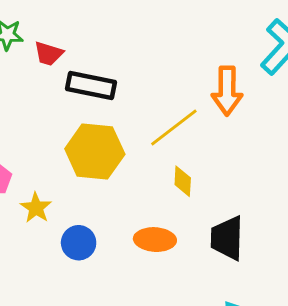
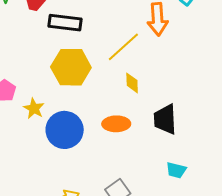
blue circle: (79, 243) -> (65, 130), size x1.6

